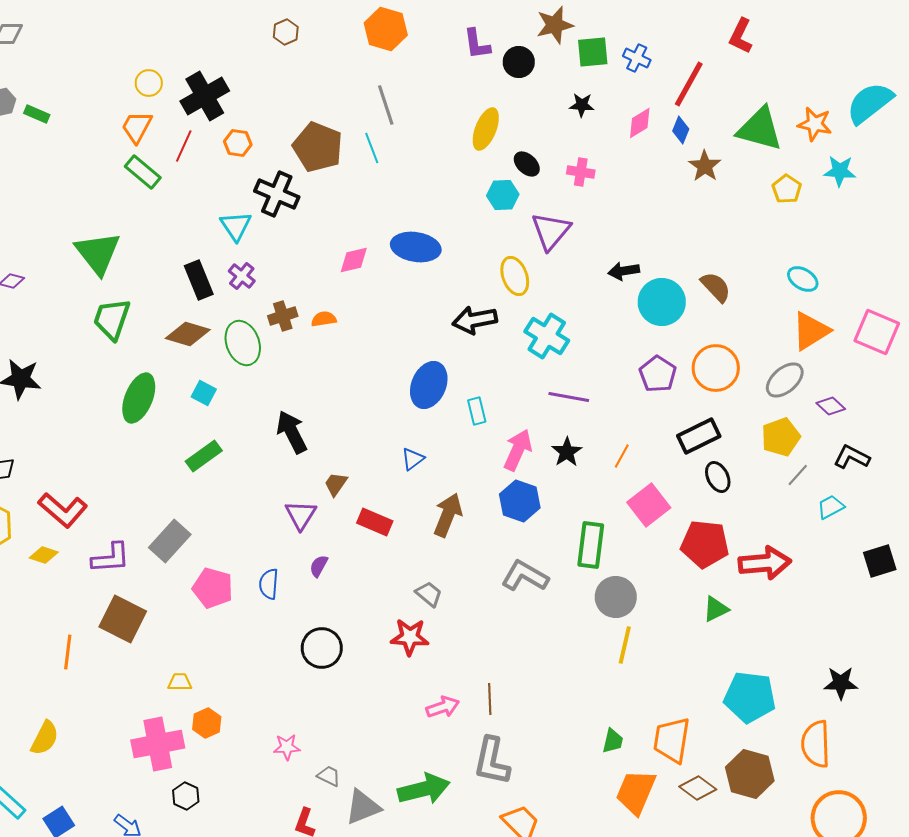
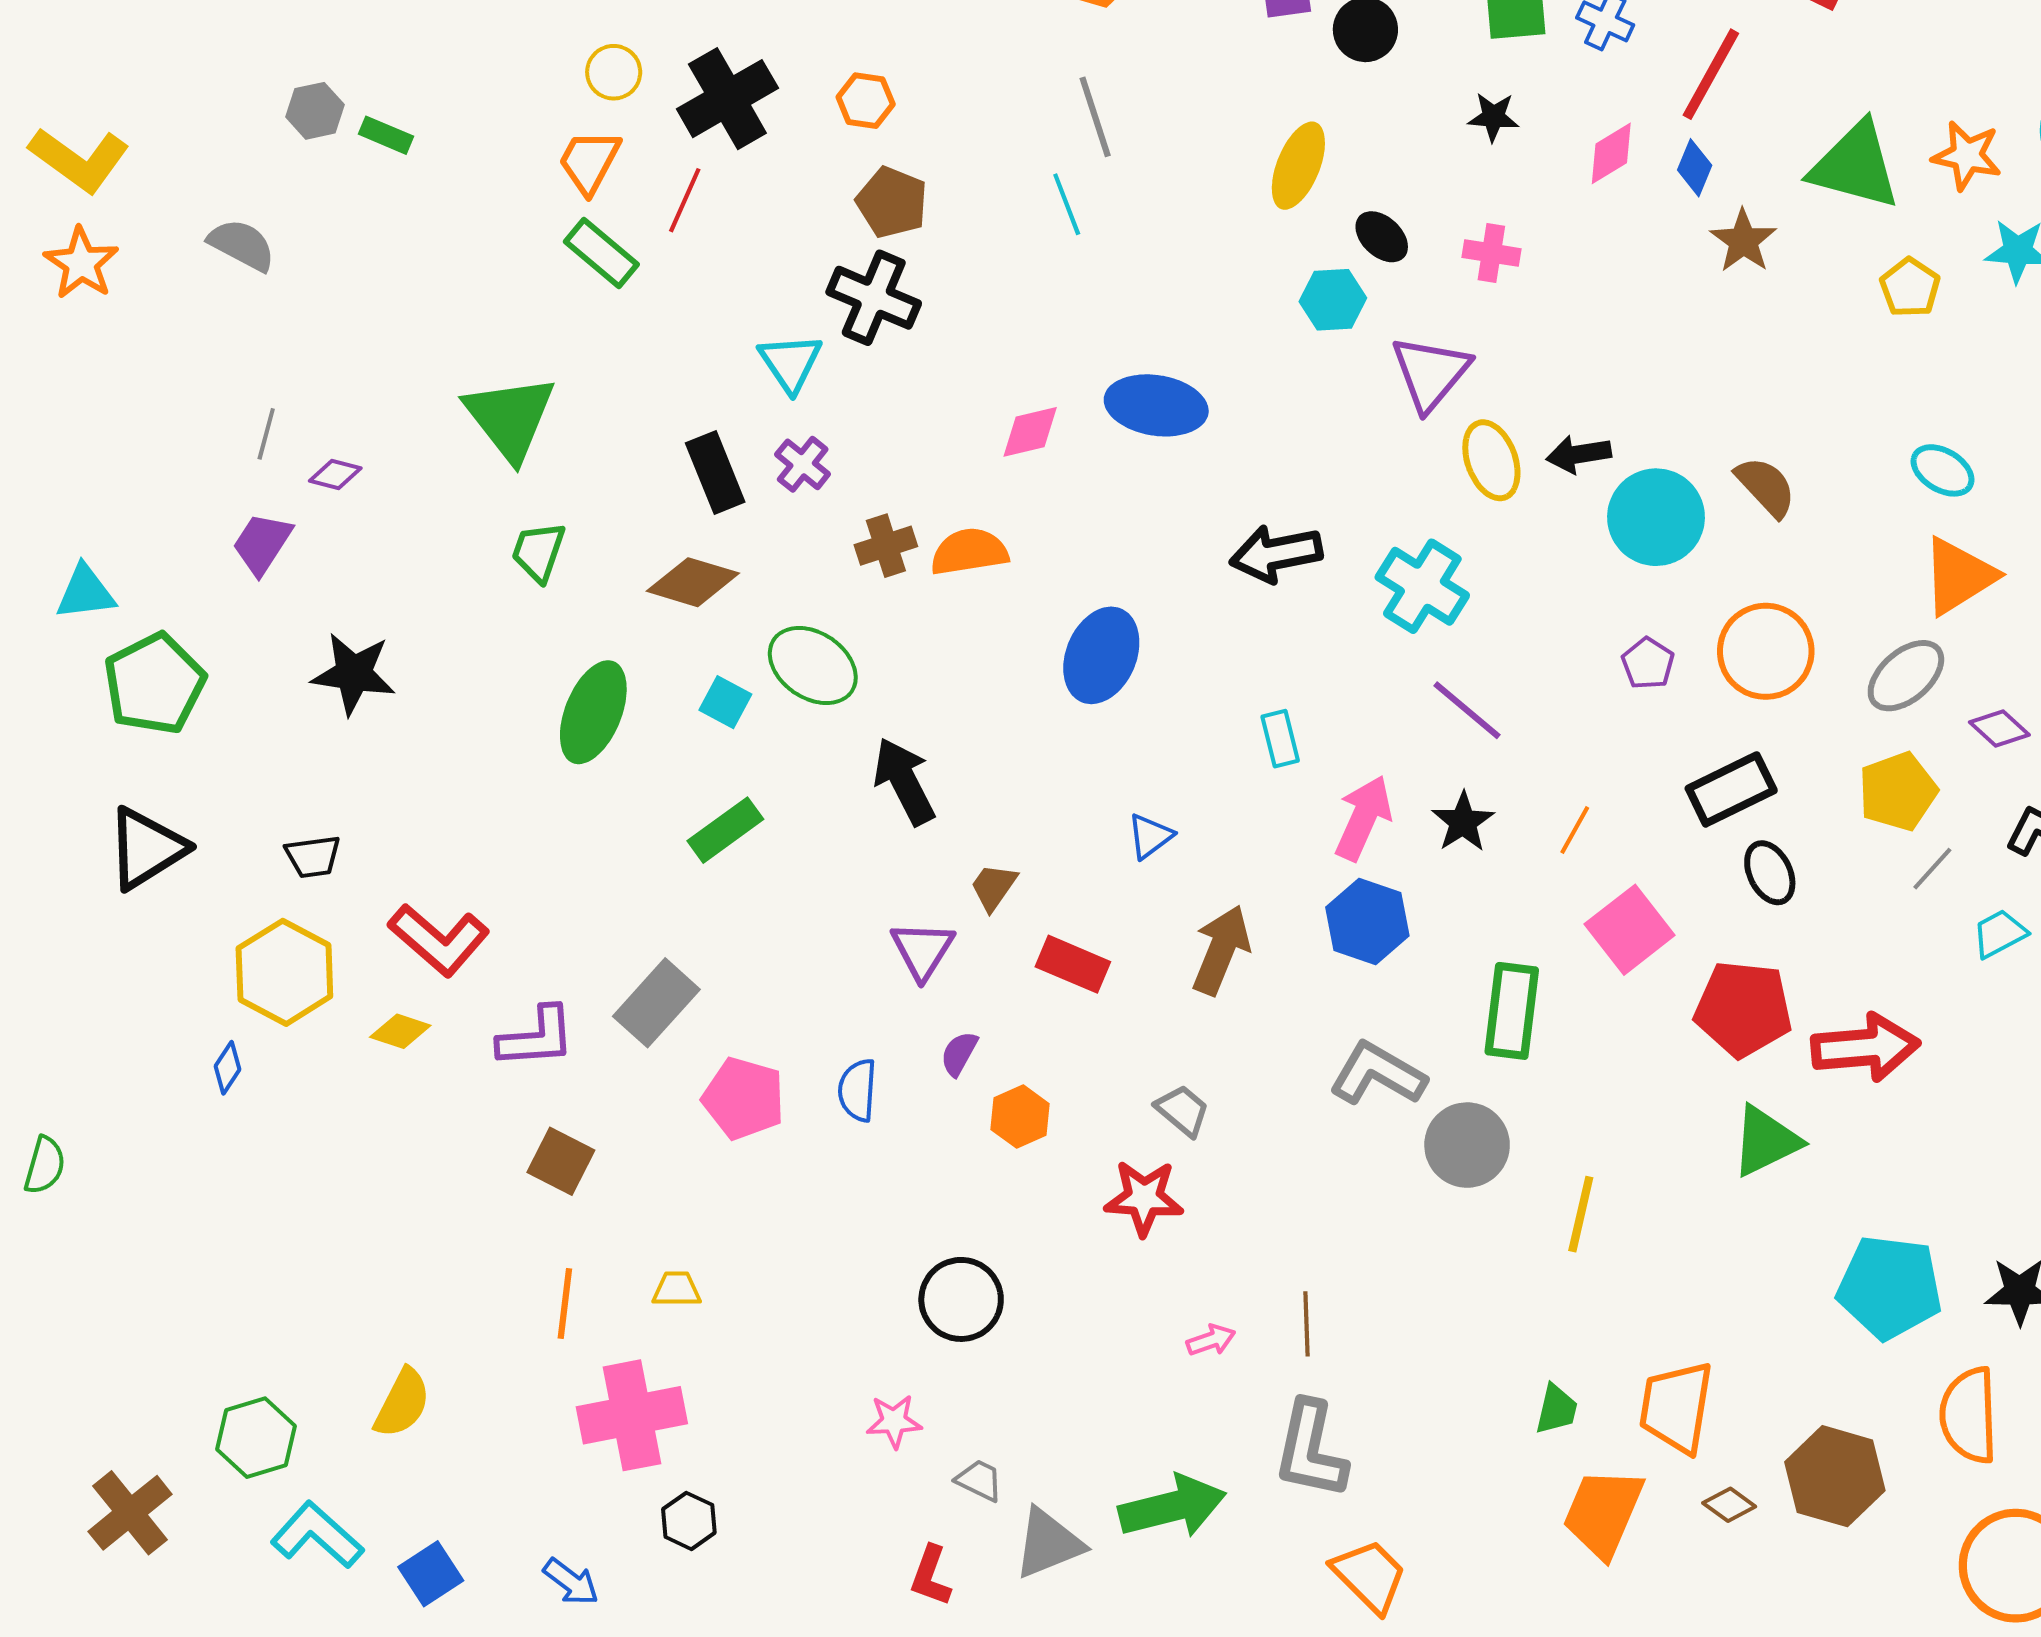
orange hexagon: (238, 143) -> (866, 101), moved
brown pentagon: (318, 147) -> (892, 202), moved, size x0.7
yellow ellipse: (515, 276) -> (1491, 460), moved
green trapezoid: (112, 319) -> (538, 552), size x0.7
orange semicircle: (324, 319) -> (969, 552), size x1.5
green ellipse: (243, 343) -> (813, 665), moved, turned -36
purple pentagon: (658, 374) -> (1648, 663), size x0.7
blue ellipse: (429, 385) -> (1101, 655), moved
purple line: (569, 397) -> (1467, 710), turned 30
gray circle: (616, 597) -> (1467, 1145), moved
green triangle: (716, 609) -> (1766, 1141), size x1.4
brown square: (123, 619) -> (561, 1161), size x0.7
black circle: (322, 648) -> (961, 1299), moved
orange line: (68, 652) -> (565, 1304), moved
cyan pentagon: (750, 697) -> (1890, 1287), moved
pink arrow: (443, 707) -> (1211, 1340), size x0.7
orange hexagon: (207, 723) -> (1020, 1117), moved
brown diamond: (698, 788) -> (1729, 1505), size x0.7

